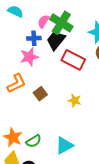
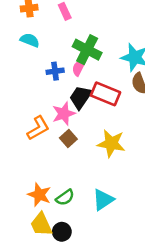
pink semicircle: (43, 21) -> (79, 68), moved
black trapezoid: (56, 40) -> (81, 97), moved
pink star: (29, 57) -> (64, 114), moved
yellow star: (75, 101) -> (111, 143), size x1.6

